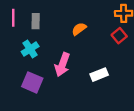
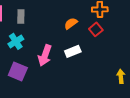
orange semicircle: (79, 29) -> (71, 23), moved
white rectangle: (99, 75) -> (73, 51), moved

